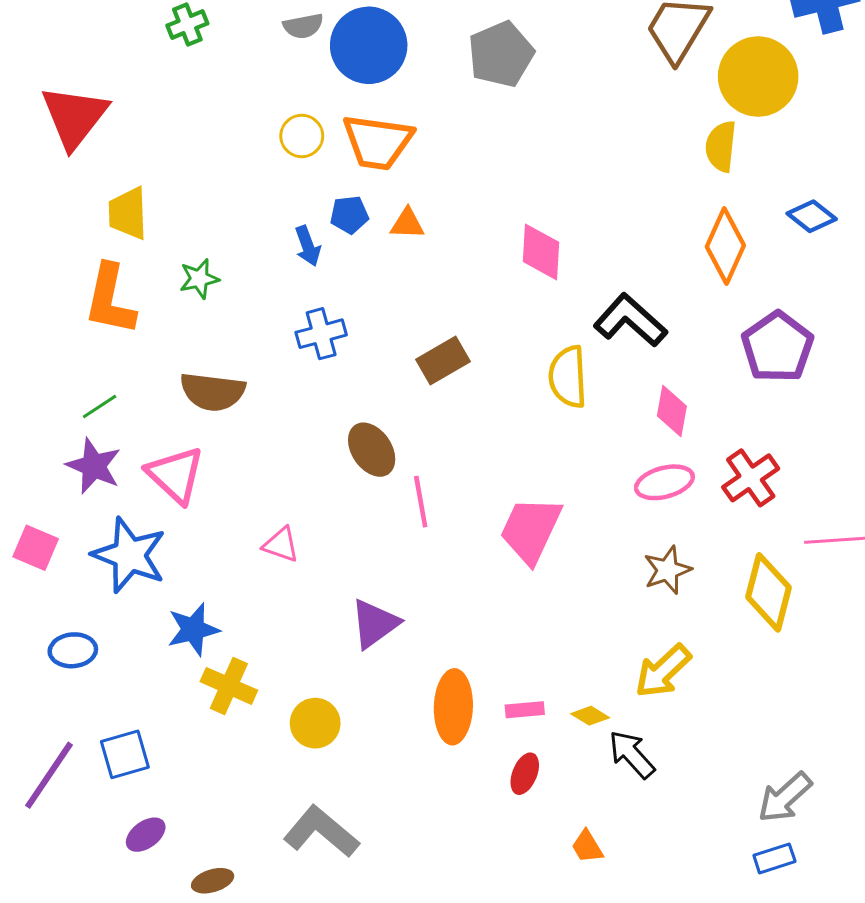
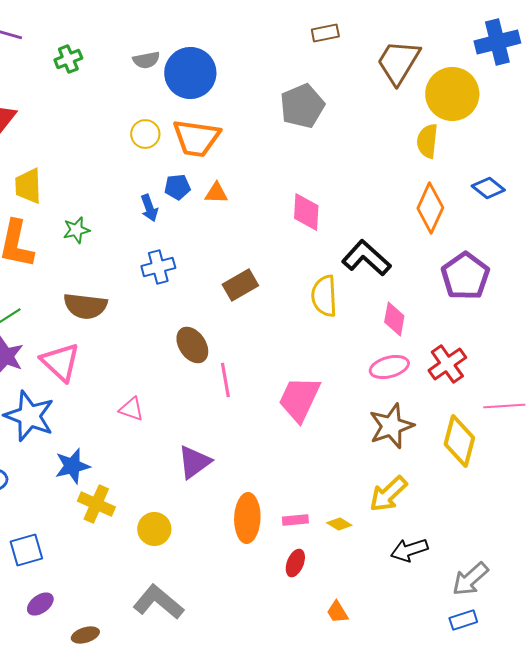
gray pentagon: (501, 54) -> (302, 106), moved
brown star: (667, 570) -> (391, 426), size x1.4
black arrow: (632, 754) -> (409, 550), moved, turned -66

